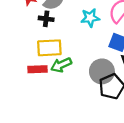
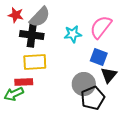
black cross: (46, 19) -> (32, 35), size x1.6
green arrow: (61, 65) -> (14, 94), moved

